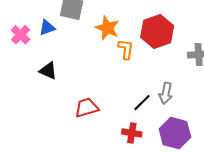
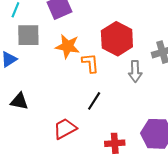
gray arrow: (166, 93) -> (135, 71), moved
black line: (142, 103) -> (94, 101), moved

